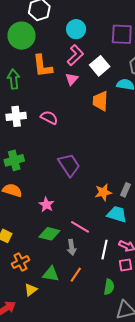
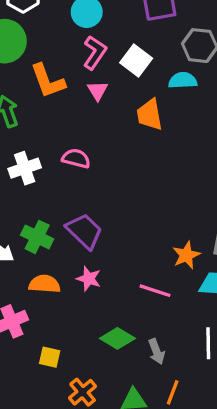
green cross: (14, 160) -> (37, 237), turned -36
purple trapezoid: (69, 165) -> (84, 231), moved
pink star: (46, 205) -> (89, 279), moved
pink line: (80, 227) -> (155, 291), moved
green diamond: (49, 234) -> (117, 338), turned 30

